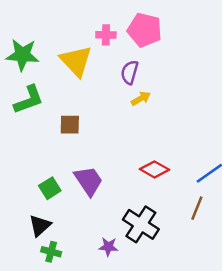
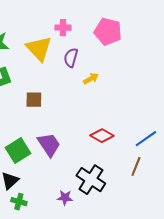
pink pentagon: (145, 30) -> (108, 32), moved
purple semicircle: (130, 72) -> (71, 58), moved
green square: (50, 188) -> (18, 151), size x1.4

